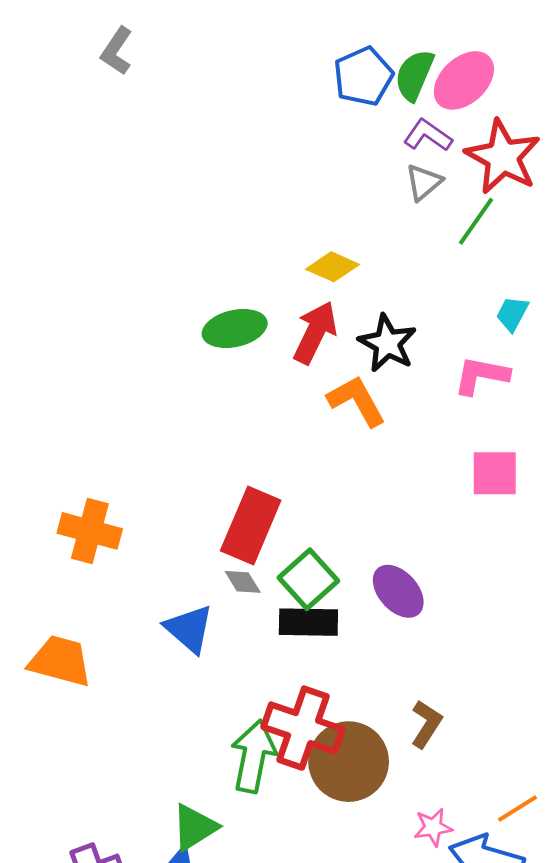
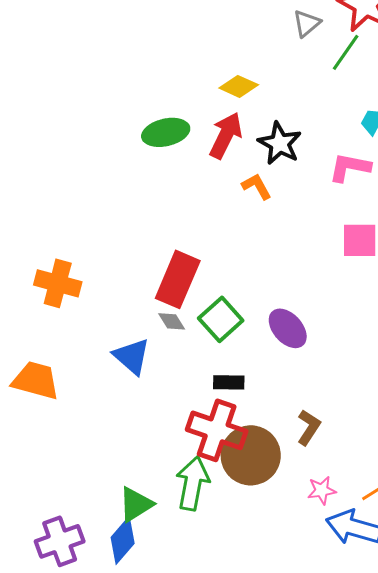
orange L-shape: (357, 401) -> (257, 186), size x0.7
black rectangle: (308, 622) -> (229, 382), moved, size x0.7
green arrow: (253, 756) -> (193, 483), moved
pink star: (433, 827) -> (322, 490), moved

